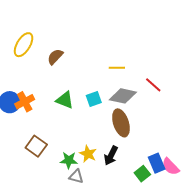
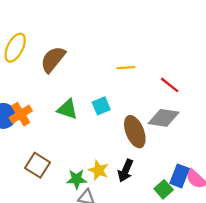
brown semicircle: (55, 57) -> (53, 59), size x1.4
gray diamond: (123, 96) -> (164, 118), moved
blue rectangle: (157, 163) -> (180, 176), turned 48

